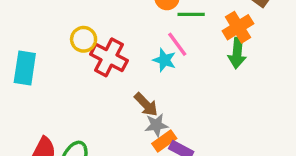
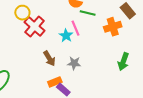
green arrow: (237, 53) -> (123, 62), moved
gray star: (156, 125) -> (74, 63), moved

